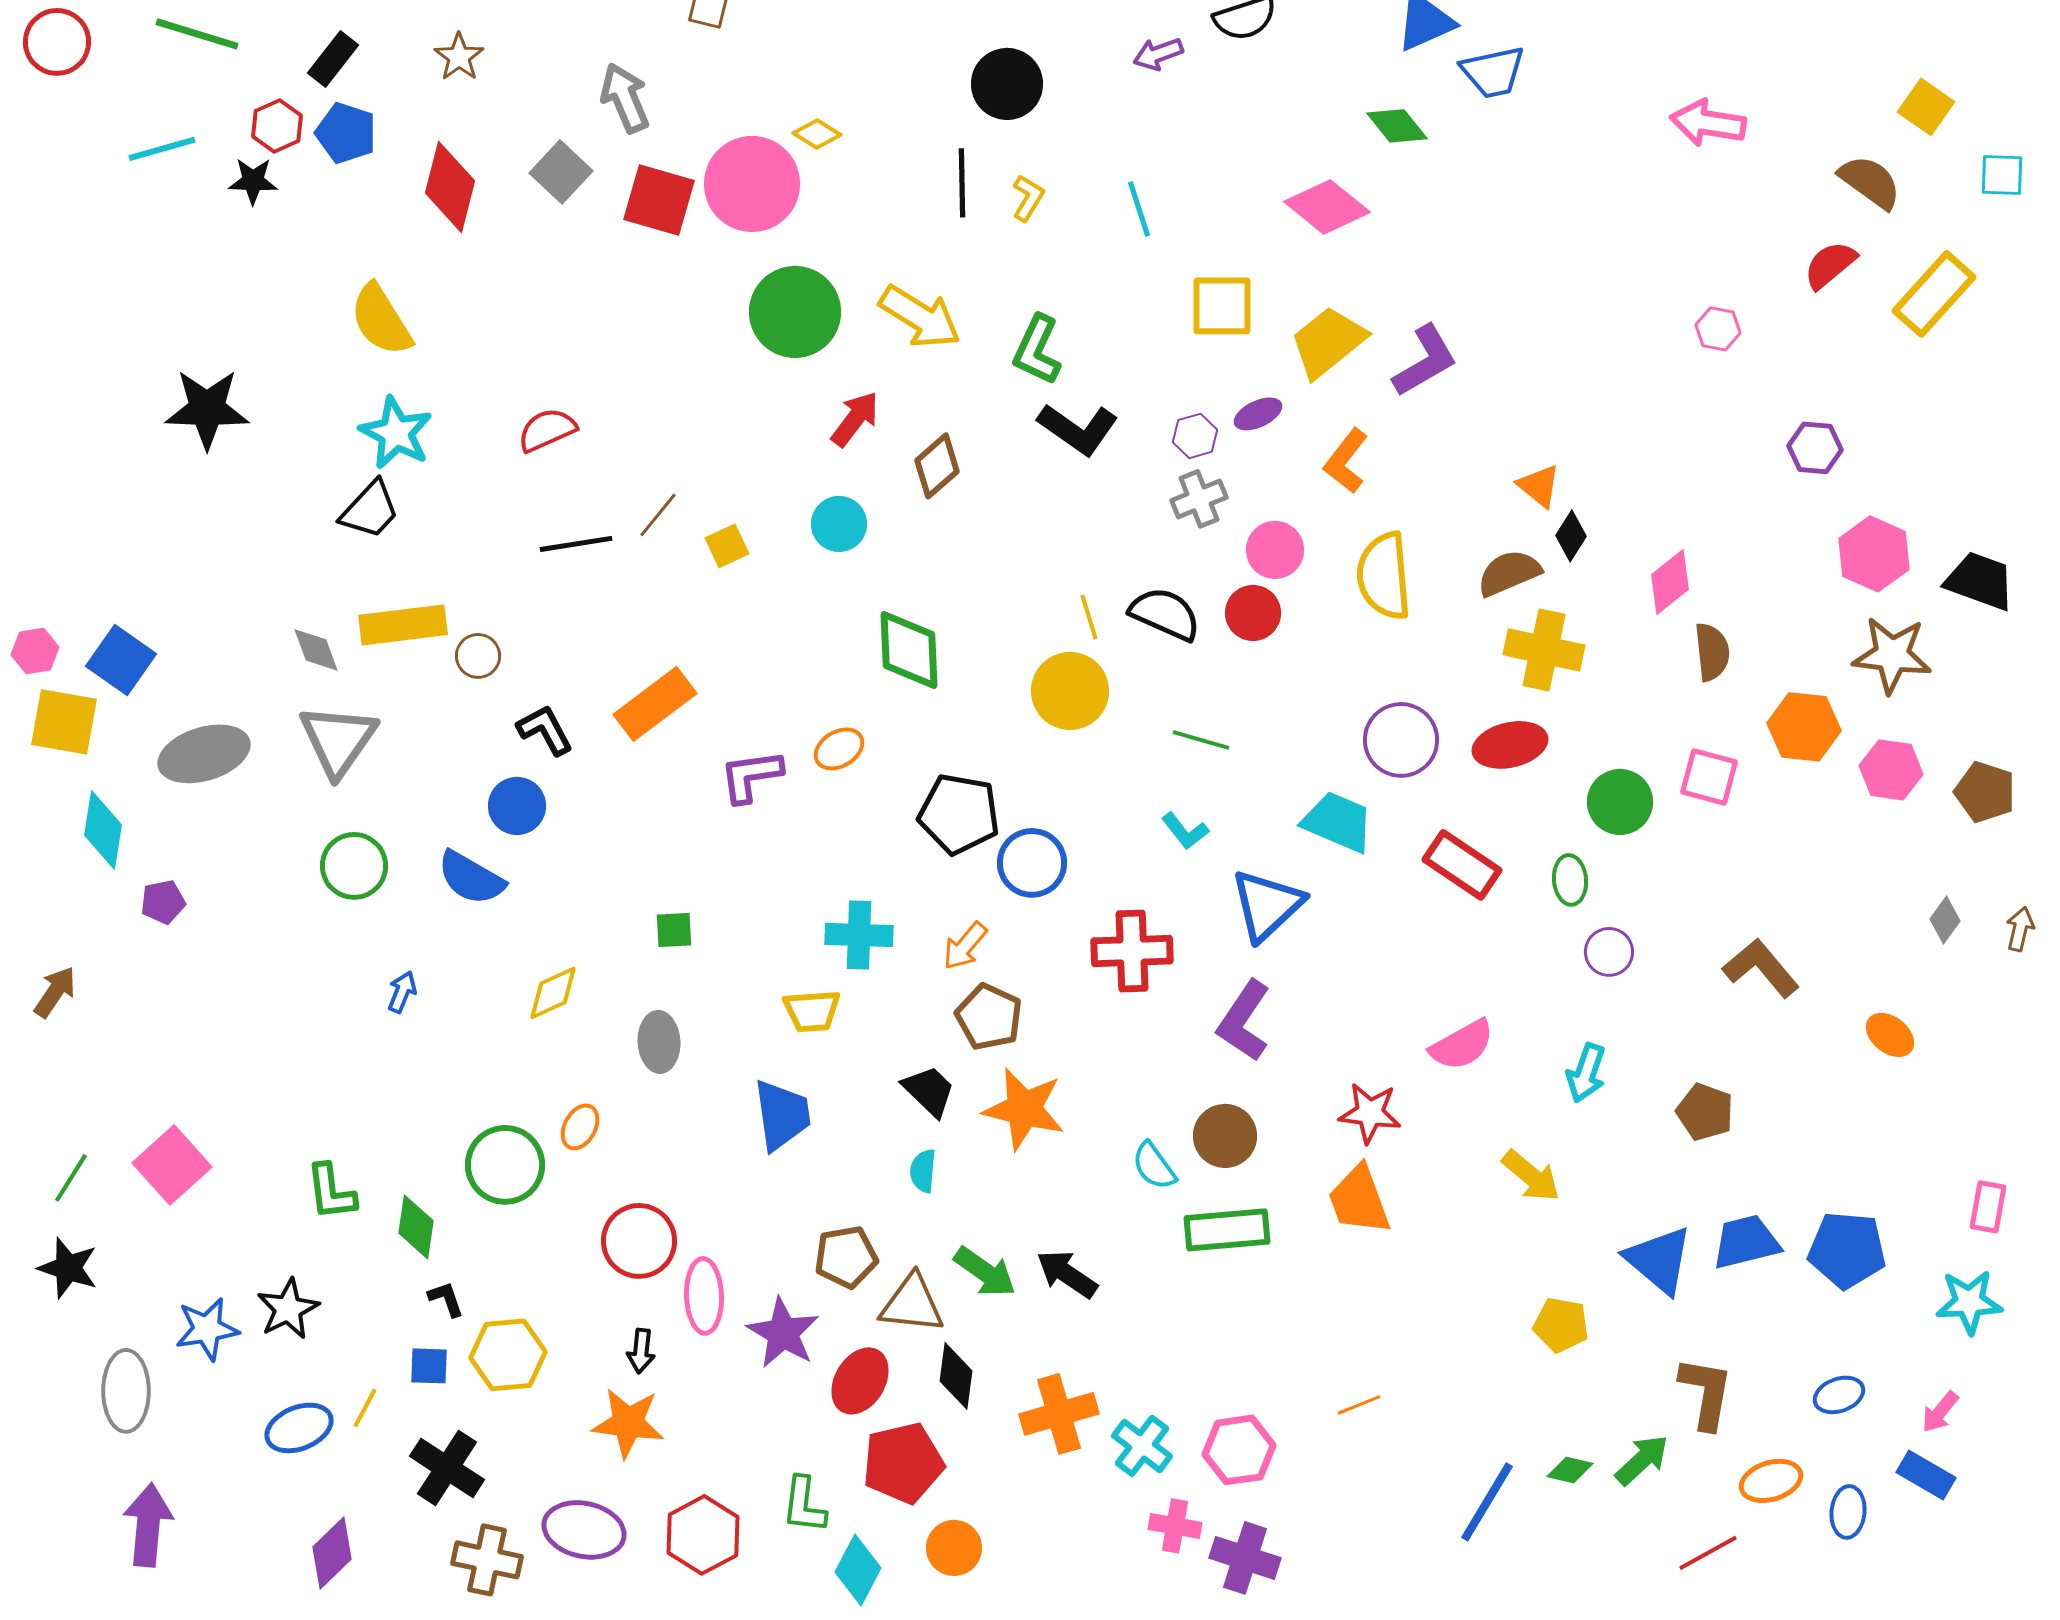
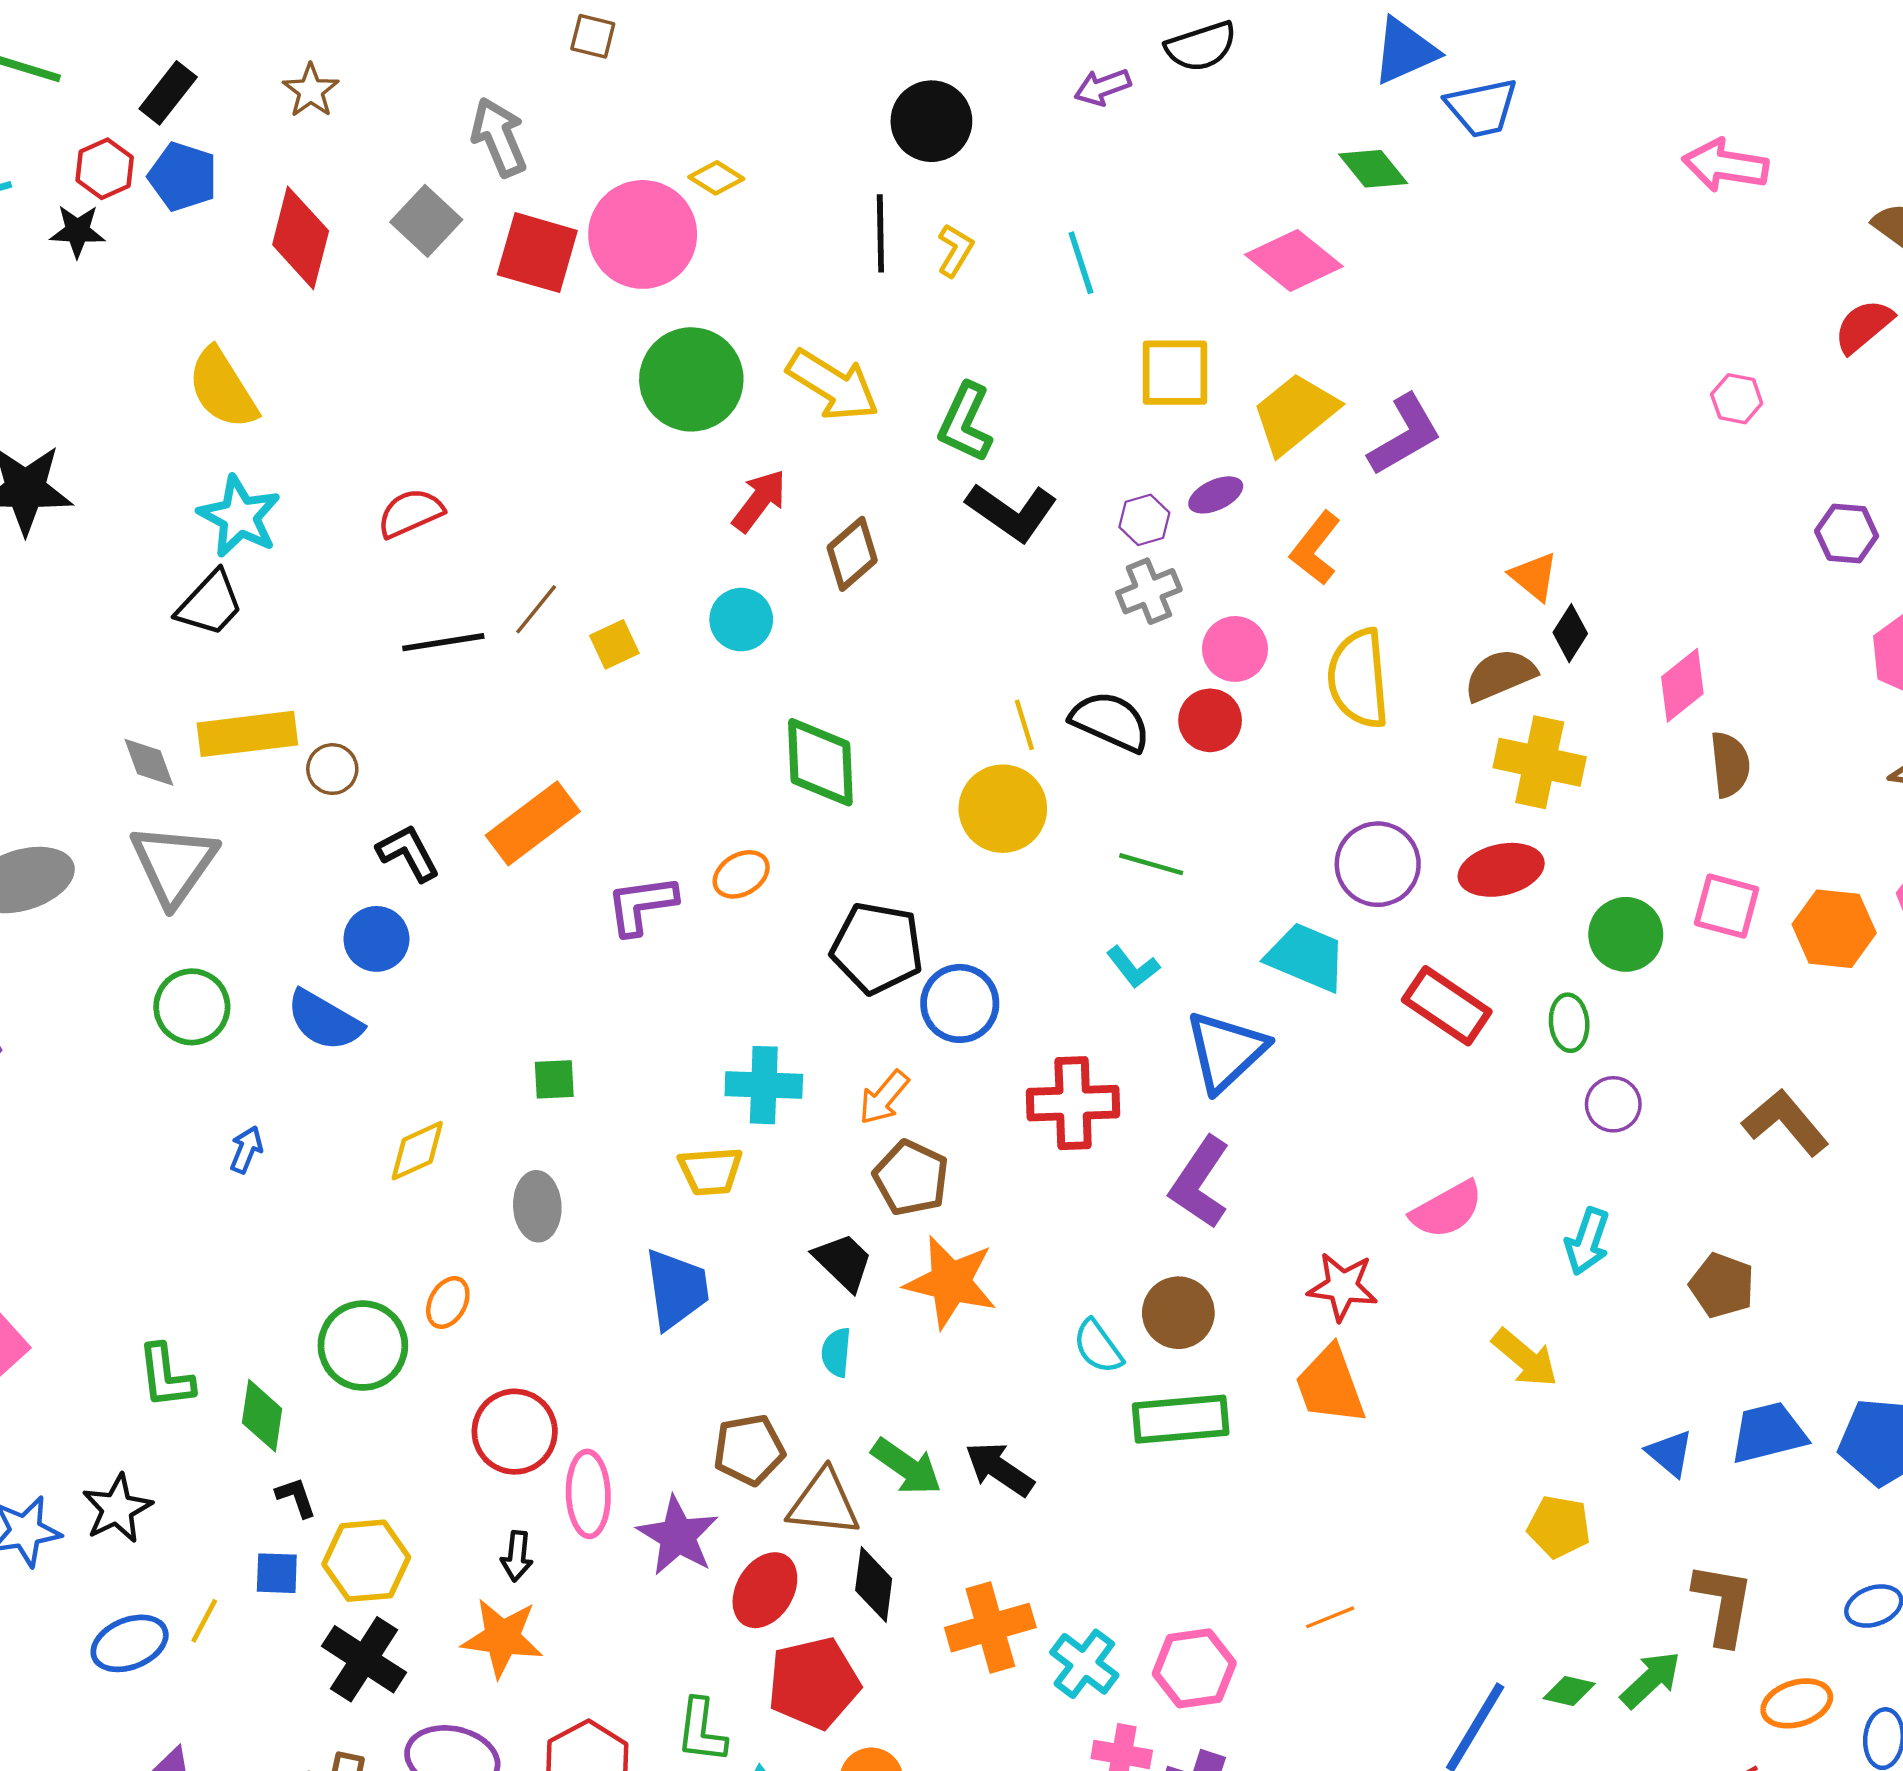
orange hexagon: (1804, 727) -> (1834, 929), moved
blue triangle: (1659, 1260) -> (1670, 1453), size x0.6
black cross: (447, 1468) -> (364, 1659), moved

